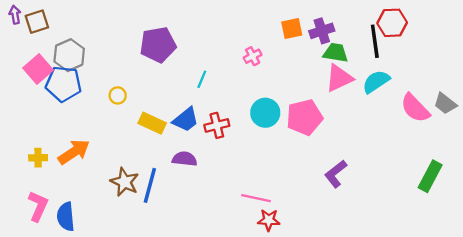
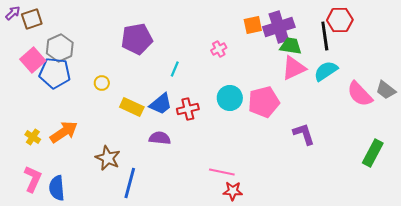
purple arrow: (15, 15) -> (13, 13), turned 56
purple cross: (322, 31) -> (279, 27), size x1.4
yellow cross: (38, 158) -> (33, 137), turned 35
purple L-shape: (336, 174) -> (304, 134), moved, turned 110
blue line: (150, 185) -> (130, 183), moved

